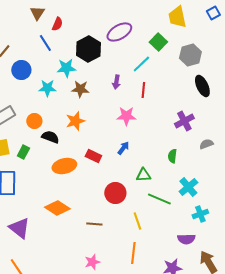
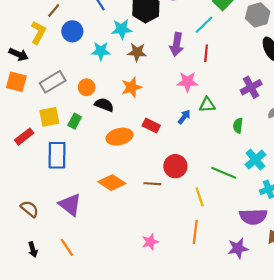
purple arrow: (116, 82) -> (176, 44), size x1.5
green triangle: (143, 175) -> (207, 105), moved
brown line: (94, 224) -> (152, 184), moved
purple semicircle: (186, 239) -> (253, 217), size x1.4

